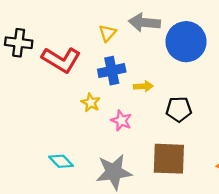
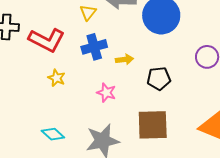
yellow star: (91, 103) -> (56, 78), moved

